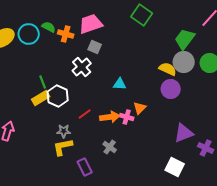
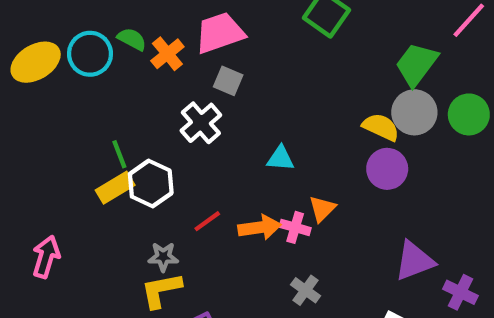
orange cross: (66, 34) -> (167, 54), turned 35
gray cross: (110, 147) -> (306, 290), moved

